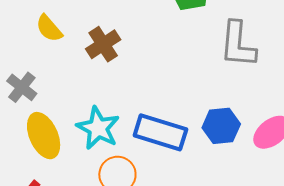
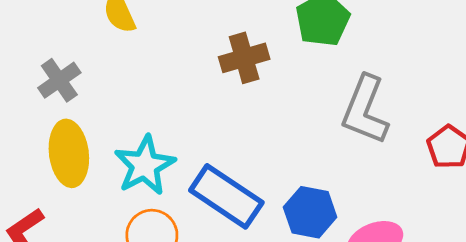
brown cross: (103, 44) -> (244, 58), moved

